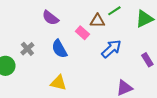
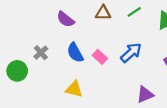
brown triangle: (97, 21) -> (103, 13), moved
pink rectangle: (82, 33) -> (100, 57), moved

